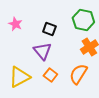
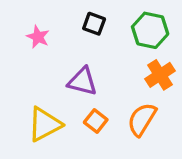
black square: (49, 29) -> (94, 24), moved
purple triangle: (42, 51) -> (82, 81), turned -36

